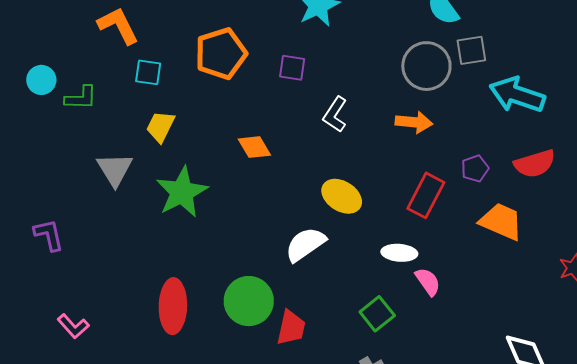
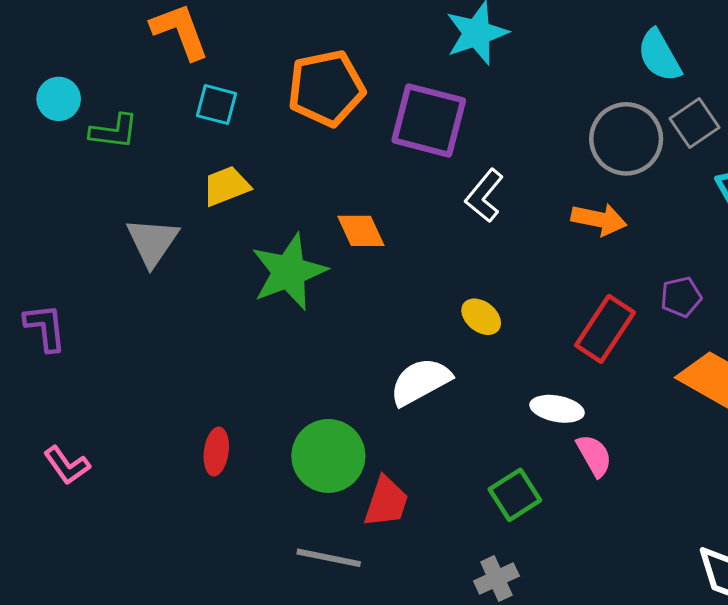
gray square: (471, 50) -> (694, 123), turned -32
purple square: (292, 68) -> (429, 120), size x1.8
yellow trapezoid: (160, 127) -> (226, 186), turned 36
green star: (182, 192) -> (289, 272), moved
yellow ellipse: (342, 196) -> (481, 317), size x0.7
red ellipse: (173, 306) -> (216, 452), size x0.6

